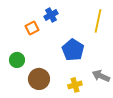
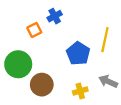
yellow line: (98, 21) -> (105, 40), moved
green circle: (17, 60) -> (18, 64), size x1.6

